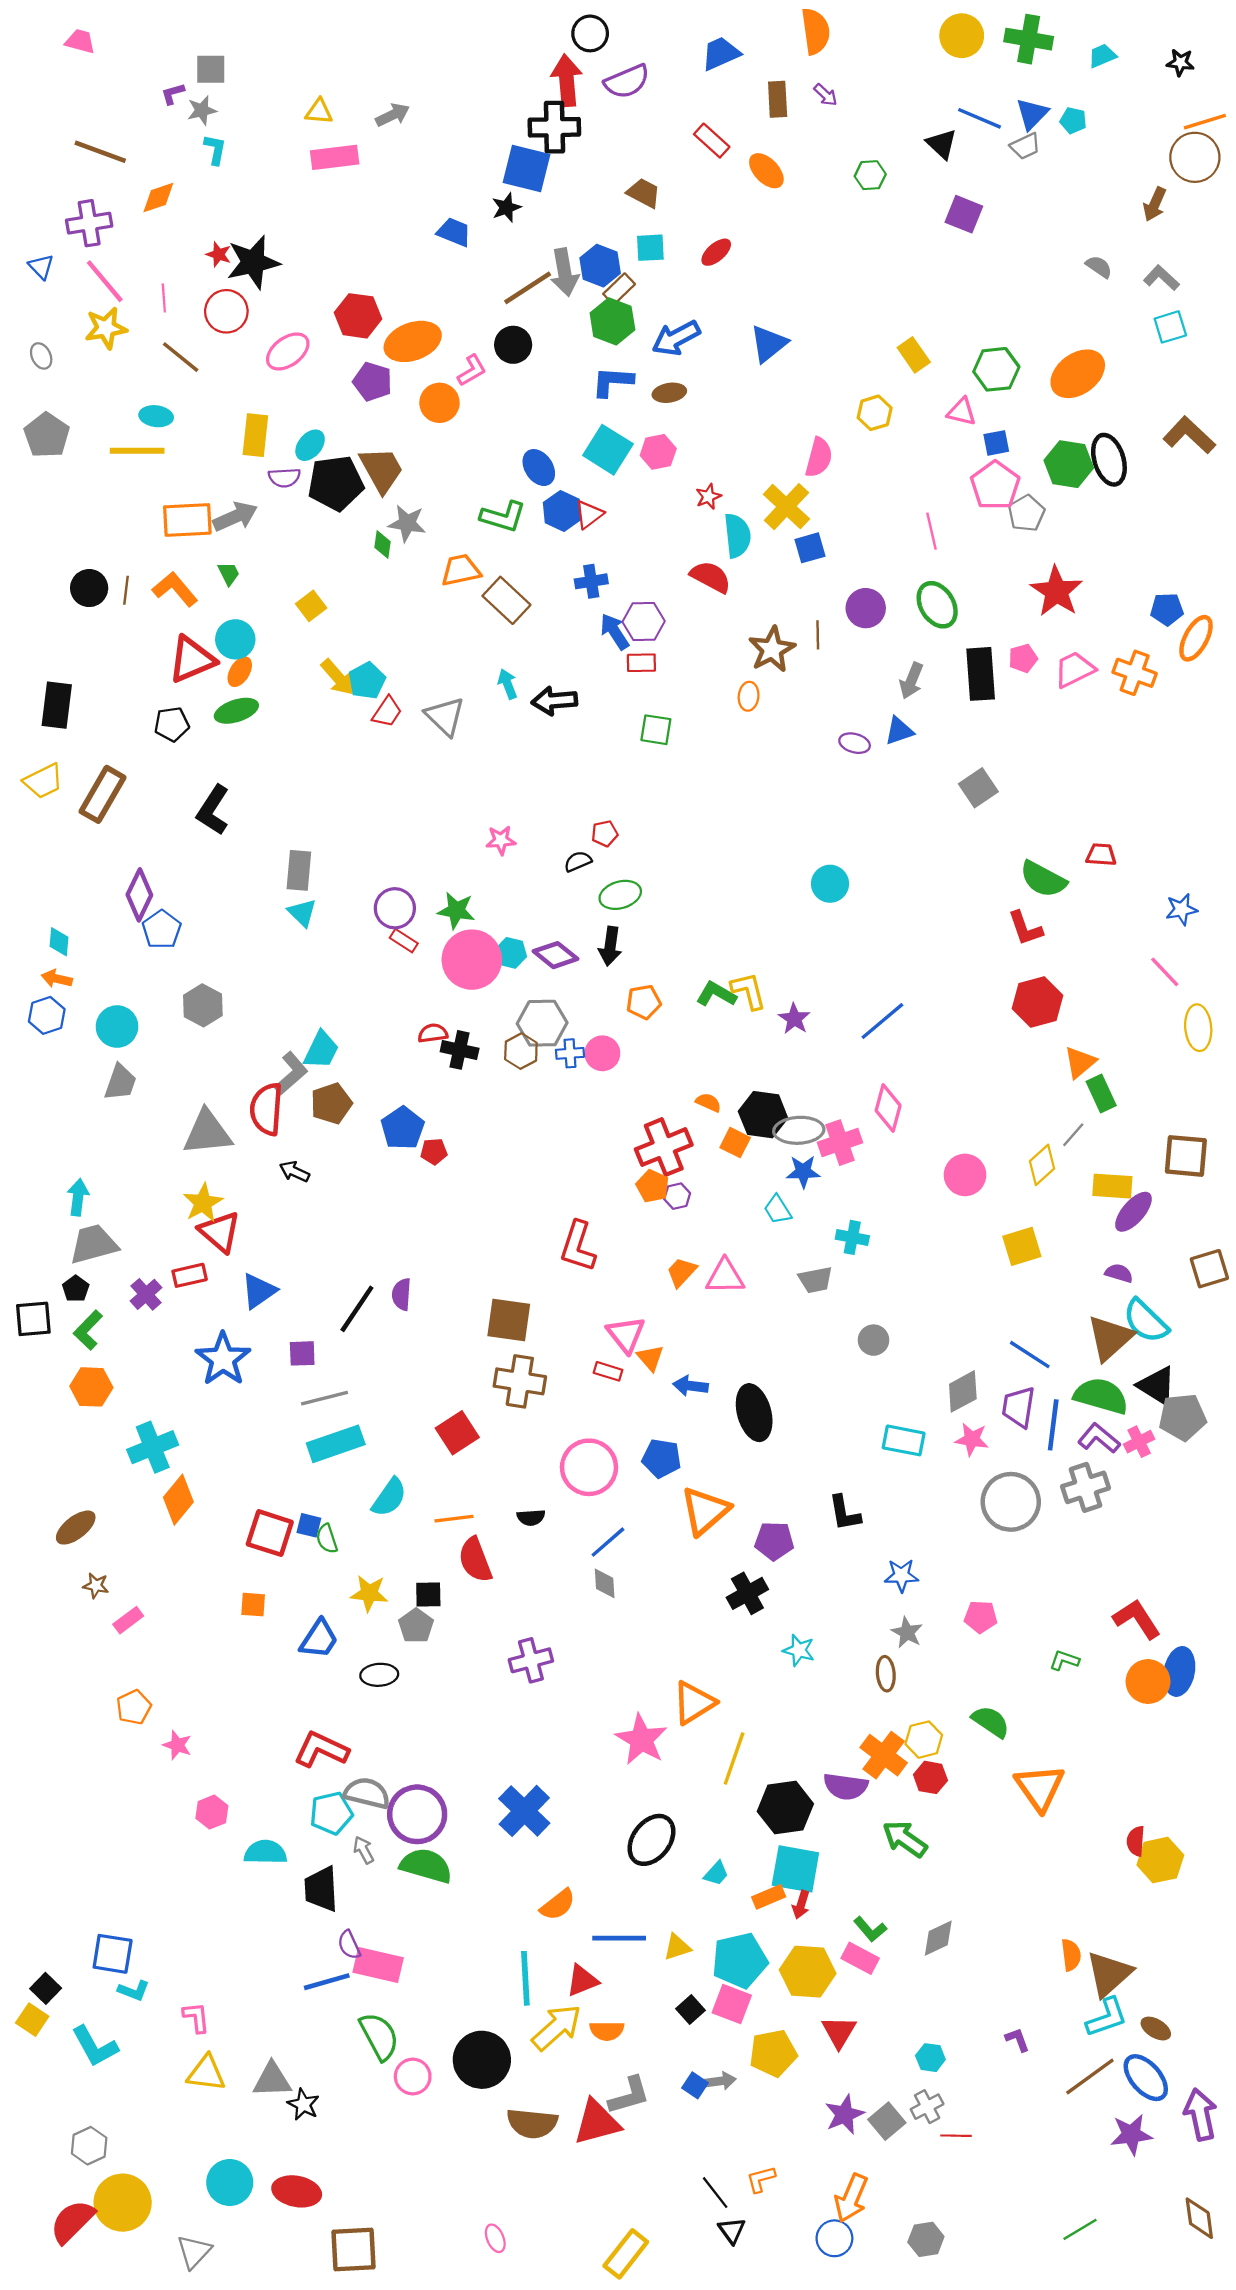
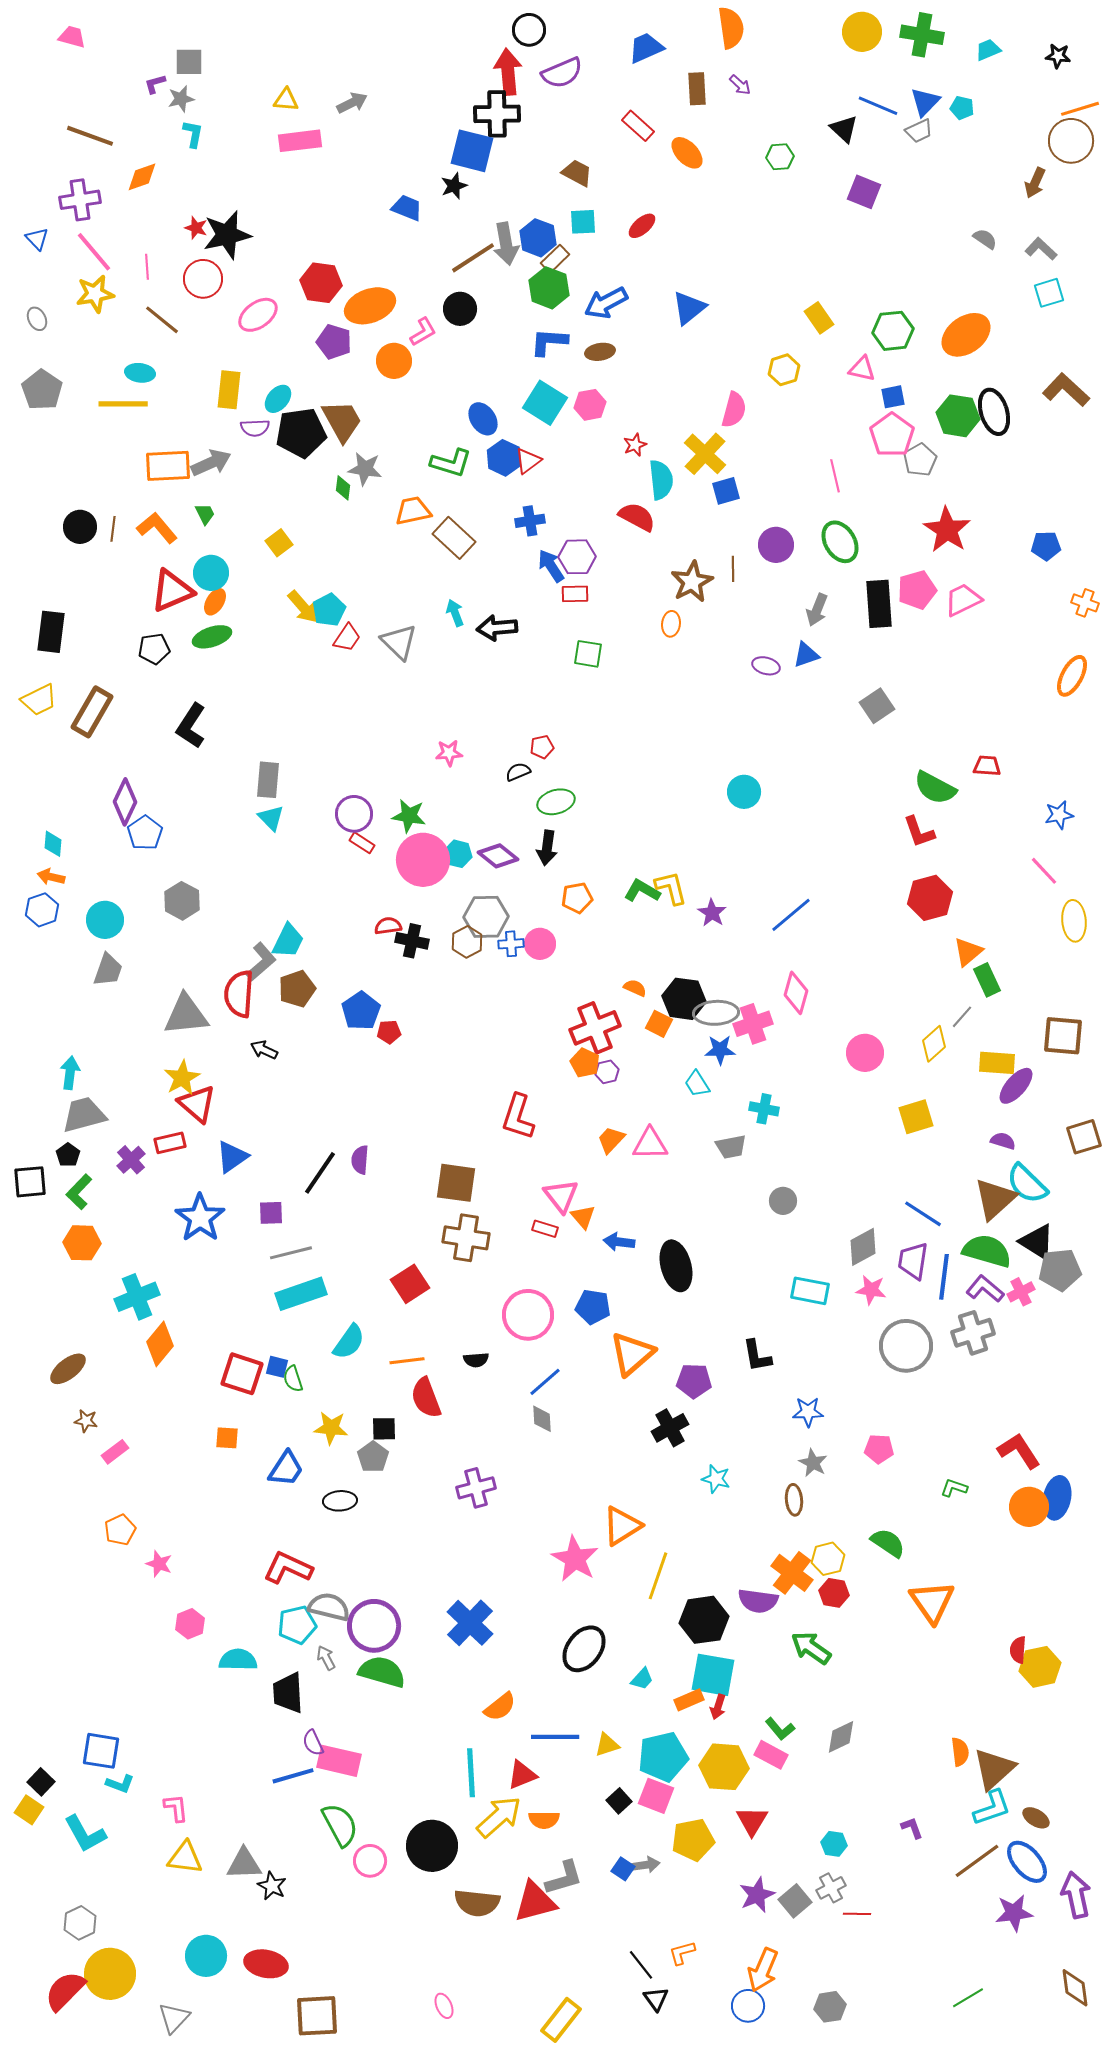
orange ellipse: (1196, 638) -> (1072, 676), moved
pink pentagon: (1023, 658) -> (917, 590), size x1.5
orange cross: (1135, 673) -> (1085, 603), moved, size x0.7

